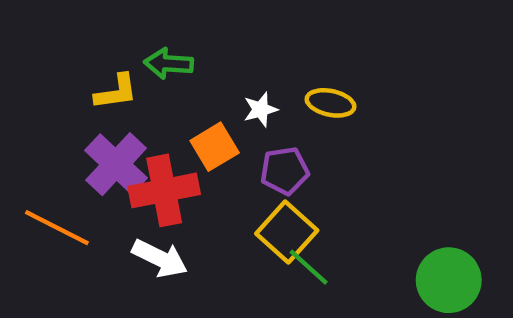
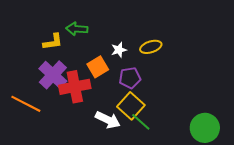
yellow ellipse: (331, 103) -> (151, 47), turned -30
white arrow: (160, 258) -> (108, 120), moved

